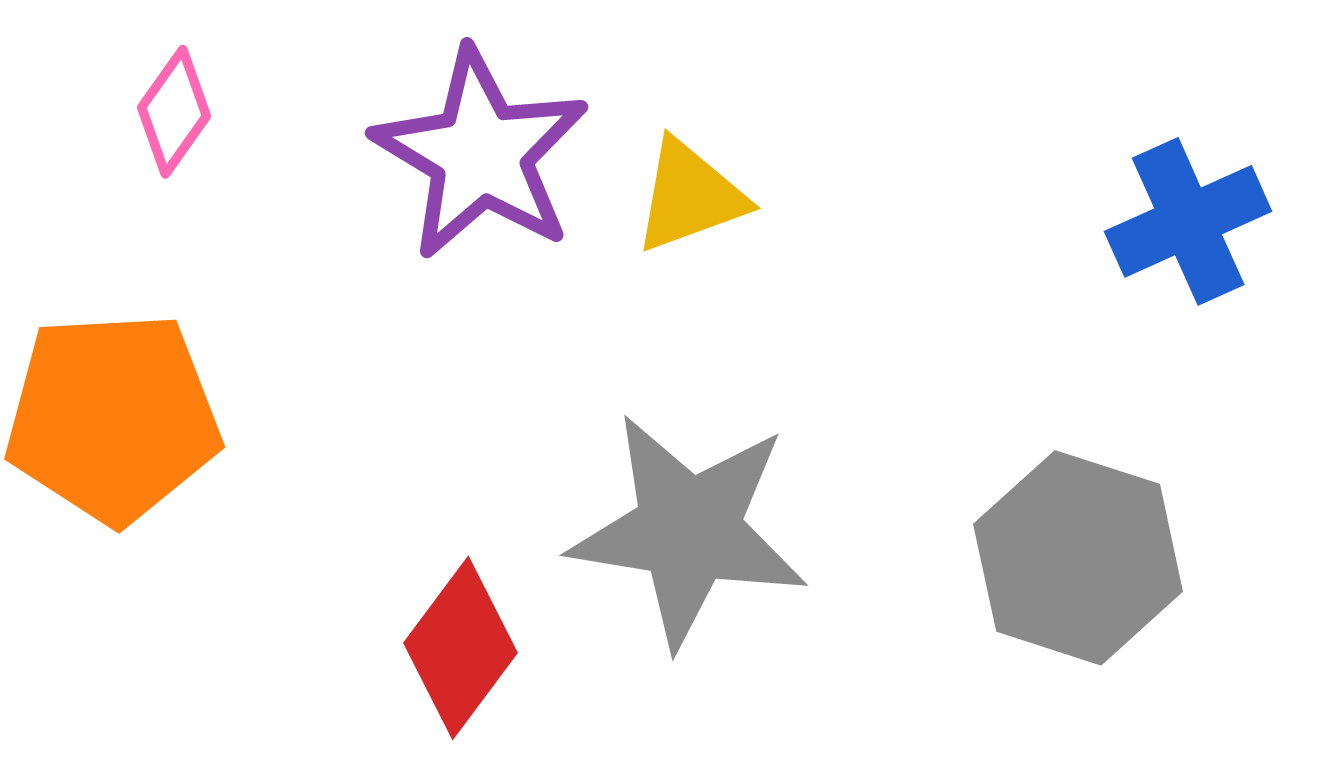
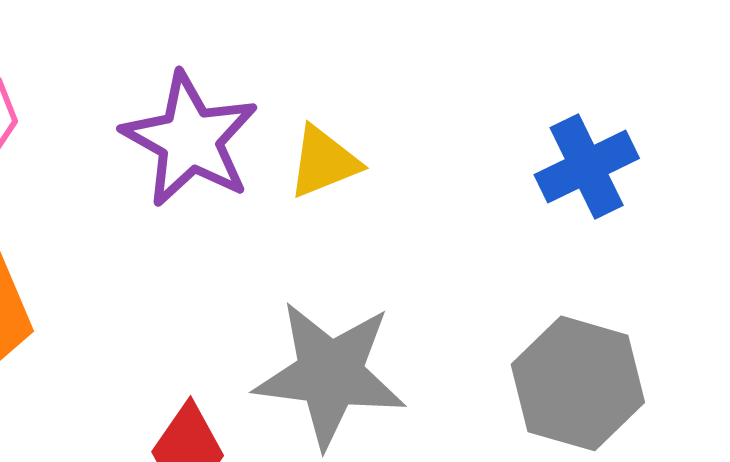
blue cross: (1188, 221) -> (587, 167), moved

